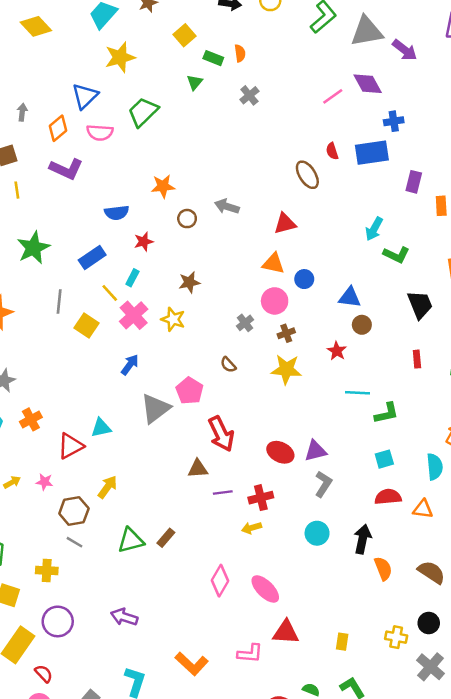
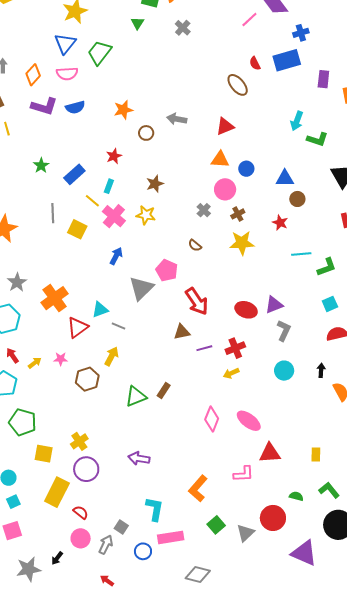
blue triangle: (85, 96) -> (65, 44), moved
blue semicircle: (117, 213) -> (75, 107), moved
green star: (33, 248) -> (41, 165), moved, size x0.6
orange cross: (31, 419) -> (55, 298), moved, size x1.5
black arrow: (363, 539) -> (321, 370), size x0.6
gray line: (74, 542) -> (119, 326), moved
yellow cross: (47, 571) -> (79, 441), moved, turned -30
orange L-shape: (192, 664) -> (198, 488), turned 96

